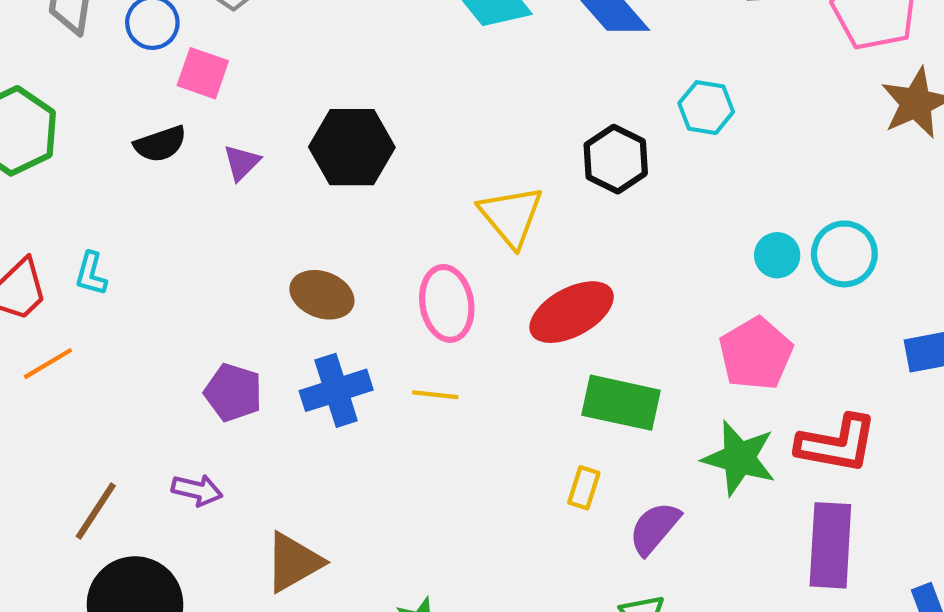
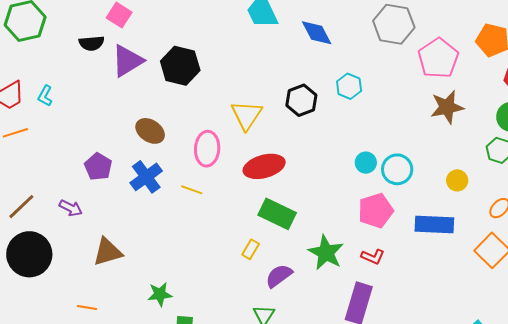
purple triangle: (242, 163) -> (127, 61), size x1.8
pink pentagon: (756, 354) -> (376, 211), moved
blue cross: (336, 390) -> (146, 177), turned -32
red L-shape: (837, 444) -> (373, 257), size x0.6

